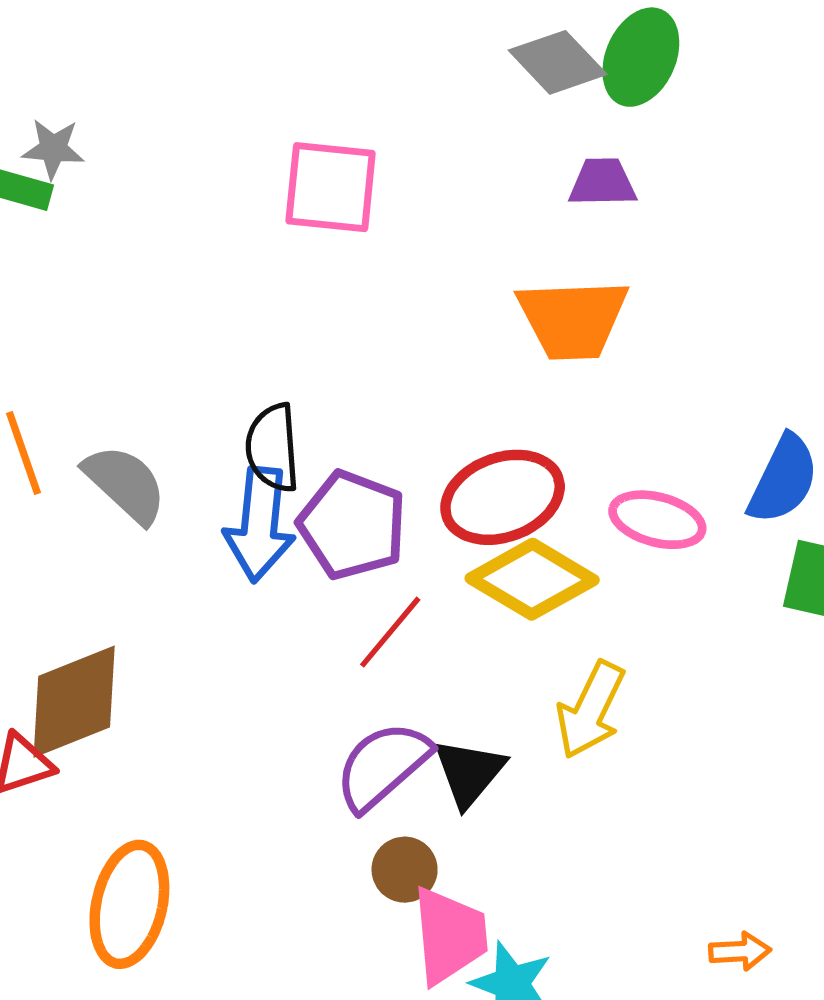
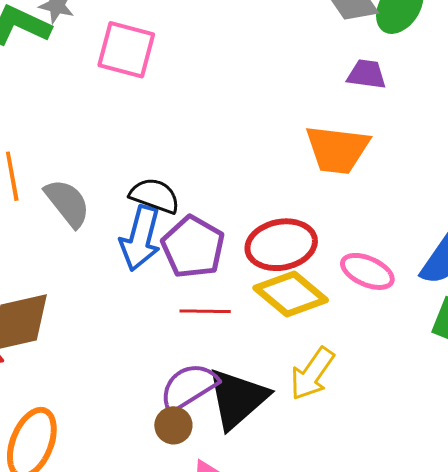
pink square: (331, 187) -> (126, 50), moved
black semicircle: (273, 448) -> (155, 196), turned 105
red line: (390, 632) -> (205, 311), turned 42
black triangle: (469, 772) -> (237, 398), size x1.5
brown circle: (405, 870) -> (173, 425), moved

